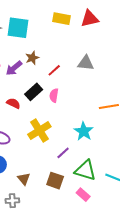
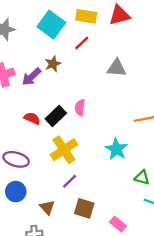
cyan square: (18, 28) -> (51, 25), moved, turned 30
red line: (54, 70) -> (82, 43), moved
black rectangle: (34, 92) -> (56, 116), moved
purple line: (63, 153) -> (70, 181), moved
green triangle: (85, 170) -> (142, 178), moved, size x0.6

